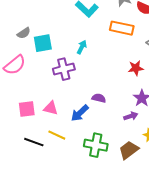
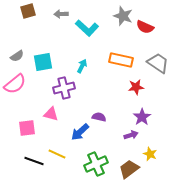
orange rectangle: (122, 28) -> (121, 60), moved
gray semicircle: (24, 33) -> (17, 56), moved
pink triangle: (51, 108) -> (51, 114), moved
green cross: (96, 145) -> (96, 164), turned -35

